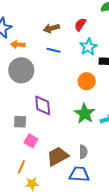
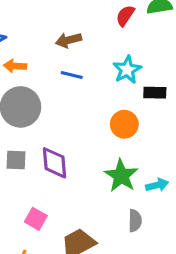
red semicircle: (80, 25) -> (125, 16), moved
gray square: (20, 122) -> (16, 160), moved
gray semicircle: (83, 152) -> (135, 221), moved

